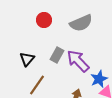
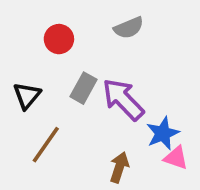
red circle: (44, 20) -> (59, 39), moved
gray semicircle: (81, 23) -> (129, 28), size x0.7

